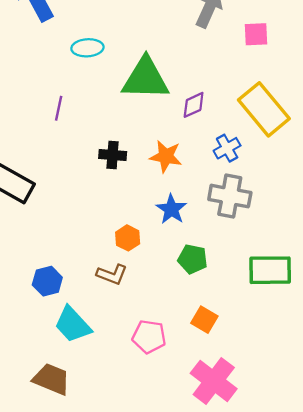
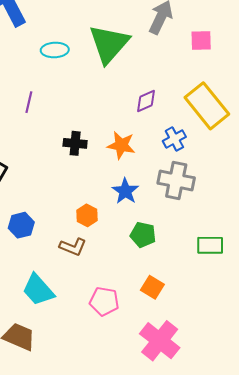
green triangle: (145, 79) -> (109, 44), moved, turned -51
green rectangle: (270, 270) -> (210, 245), size x0.7
blue hexagon: (47, 281) -> (21, 225), moved

